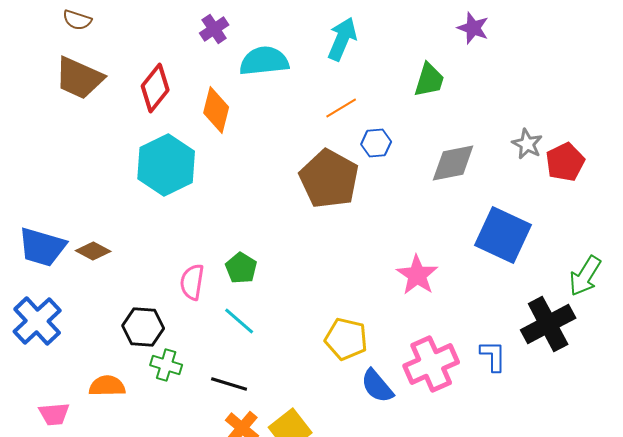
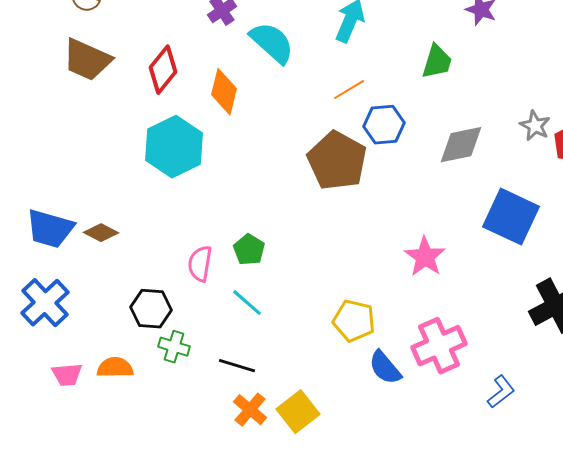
cyan semicircle: (264, 61) -> (272, 43), turned 48
blue hexagon: (376, 143) -> (384, 125), size x1.4
blue L-shape: (493, 356) -> (501, 392), moved, turned 52
pink trapezoid: (54, 414) -> (67, 375), moved

